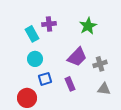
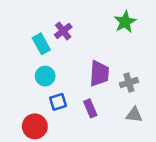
purple cross: (49, 24) -> (63, 31), turned -32
green star: (88, 26) -> (125, 22), moved
purple trapezoid: (77, 57) -> (99, 74), turned -40

